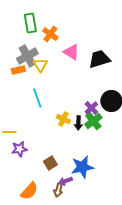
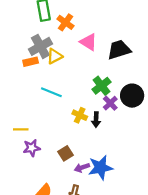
yellow triangle: (40, 65) -> (55, 56), turned 35
cyan line: (37, 98) -> (51, 92), turned -48
green cross: (93, 121) -> (102, 86), moved
brown square: (50, 163) -> (65, 153), moved
purple arrow: (65, 181) -> (82, 168), moved

